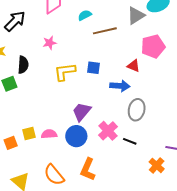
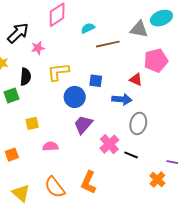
gray triangle: (136, 16) -> (139, 29), turned 42
pink star: (50, 43) -> (38, 48), moved
yellow L-shape: (65, 72) -> (58, 72), moved
yellow square: (29, 133) -> (32, 123), moved
blue circle: (76, 136) -> (75, 97), moved

